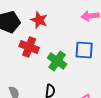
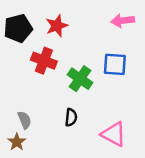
red star: (39, 20) -> (57, 26), turned 30

